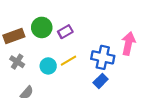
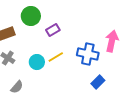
green circle: (42, 27) -> (31, 16), moved
blue rectangle: (101, 81) -> (98, 82), moved

